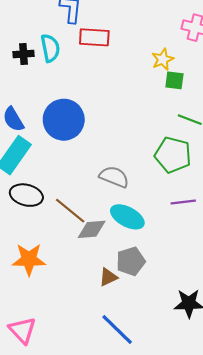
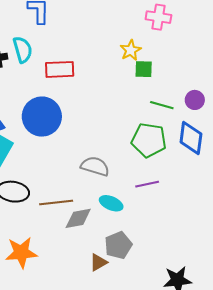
red rectangle: (94, 37) -> (60, 69), moved
purple line: (183, 202) -> (147, 184), moved
brown line: (70, 211) -> (56, 202), turned -40
cyan ellipse: (127, 217) -> (111, 203), size x0.7

